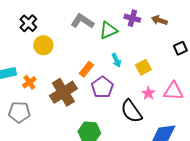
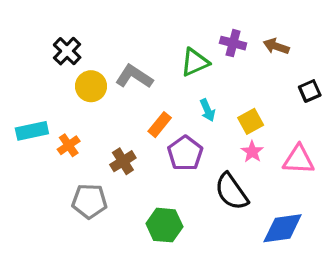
gray L-shape: (82, 21) -> (134, 77), moved
brown cross: (63, 92) -> (123, 161), size x0.6
pink star: (148, 93) -> (252, 152), moved
gray pentagon: (19, 112) -> (89, 201), moved

